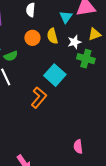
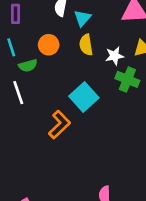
cyan triangle: (66, 17) -> (82, 18), moved
orange circle: (32, 38) -> (49, 45), moved

